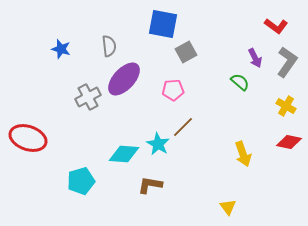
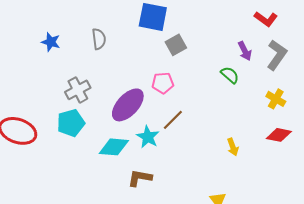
purple ellipse: (124, 79) -> (128, 105), moved
yellow arrow: (243, 154) -> (233, 147), size x0.7
cyan pentagon: (81, 181) -> (71, 123), moved

